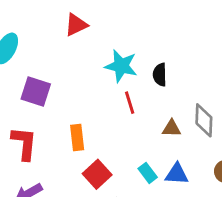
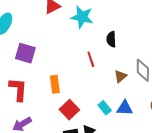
cyan star: (121, 66) -> (82, 17), moved
brown triangle: (172, 128) -> (120, 76), turned -40

